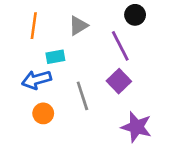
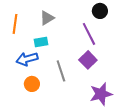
orange line: (34, 26) -> (15, 24), moved
gray triangle: (78, 26) -> (47, 18), moved
purple star: (136, 127) -> (101, 94), turned -30

